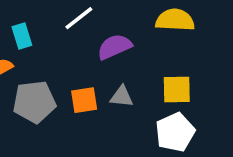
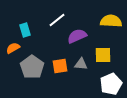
yellow square: (177, 89) -> (103, 55), moved
gray pentagon: (34, 102) -> (32, 67), turned -30

